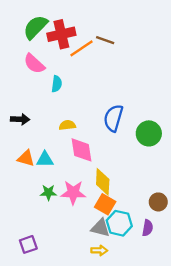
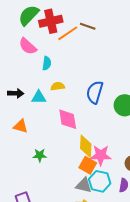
yellow semicircle: (67, 125) -> (58, 86), moved
cyan triangle: (45, 159) -> (39, 97), moved
pink star: (73, 192) -> (101, 155), moved

